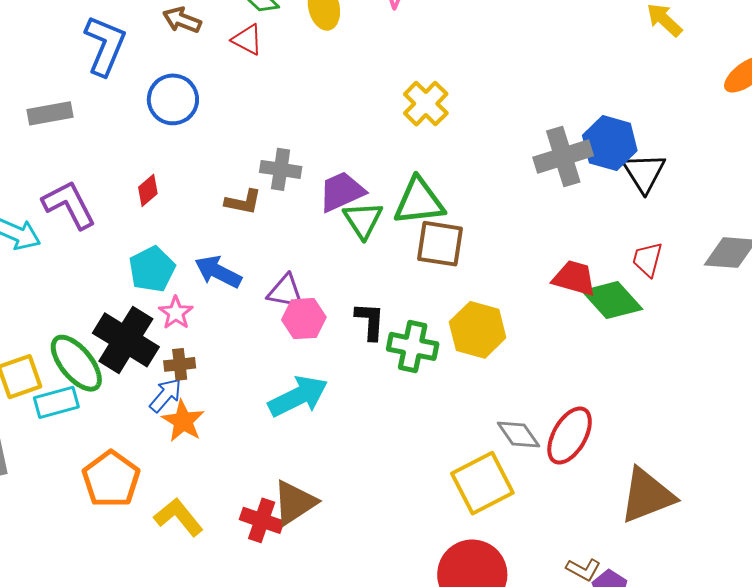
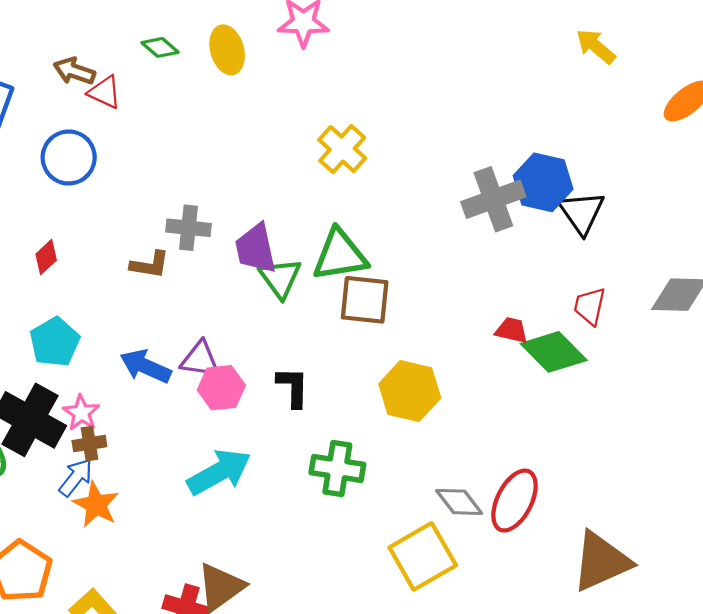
red triangle: (247, 40) -> (105, 92), moved
purple trapezoid: (342, 192) -> (256, 249), turned -75
blue arrow: (218, 272) -> (145, 366), moved
red trapezoid: (574, 278) -> (512, 330), size x0.7
pink star: (176, 313) -> (81, 413), moved
green cross: (413, 346) -> (337, 468), moved

